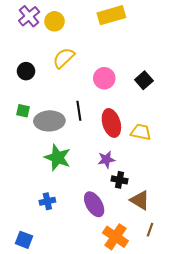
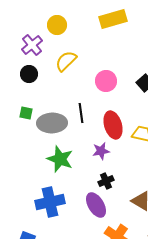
purple cross: (29, 16) -> (32, 45), moved
purple star: (106, 160) -> (101, 151), moved
black cross: (120, 180) -> (106, 181), moved, turned -35
blue cross: (47, 201) -> (50, 202), size x1.8

